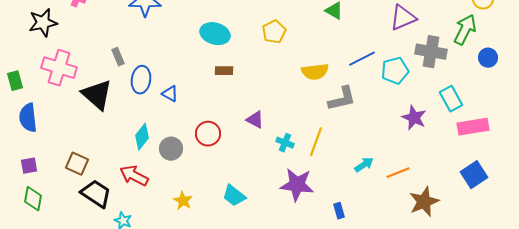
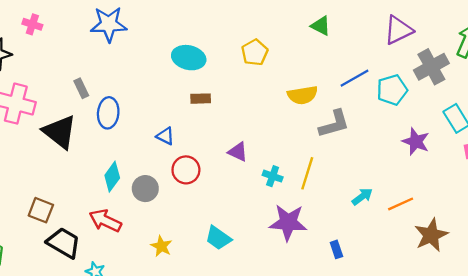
gray cross: (431, 52) -> (431, 67), turned -36
blue triangle: (170, 94) -> (165, 136), moved

